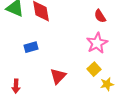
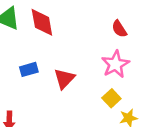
red triangle: (58, 76) -> (64, 79), moved

